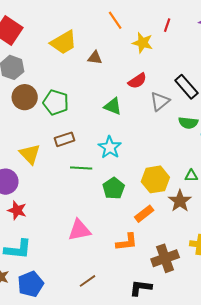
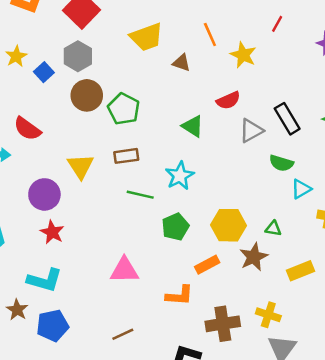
orange line: (115, 20) -> (210, 34), moved
red line: (167, 25) -> (277, 24), moved

